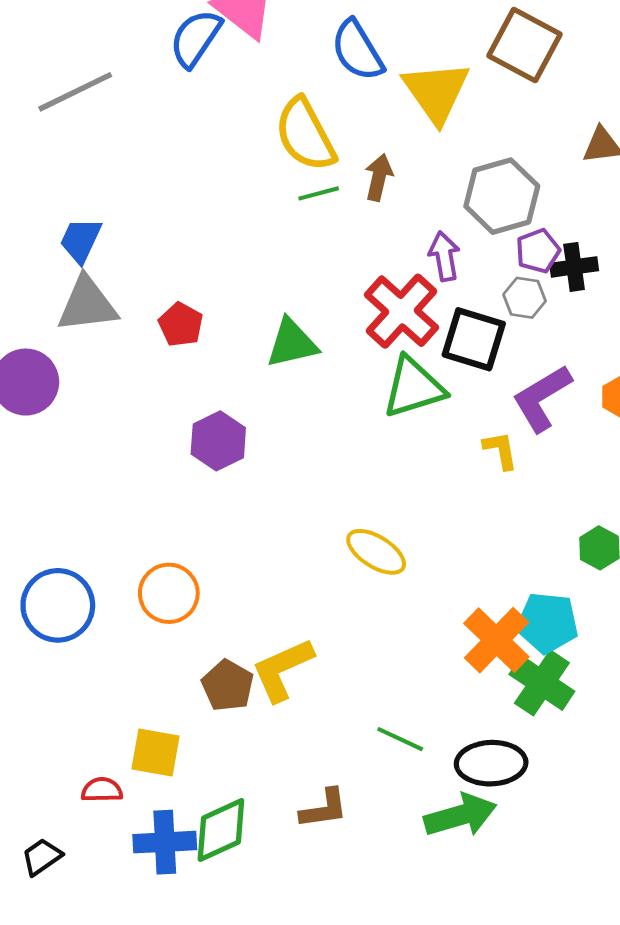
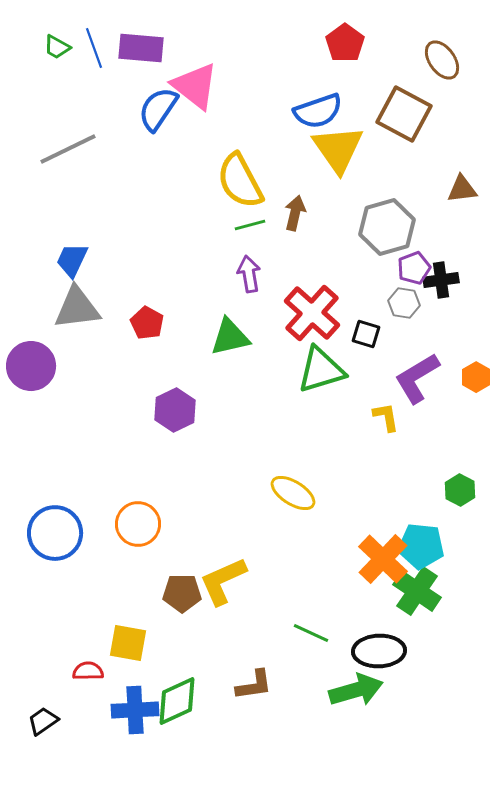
blue semicircle: (357, 50) -> (318, 111), moved, turned -78
purple arrow: (444, 256) -> (249, 274), moved
black square: (474, 339) -> (366, 334), size x0.6
brown pentagon: (228, 686) -> (182, 593), turned -30

